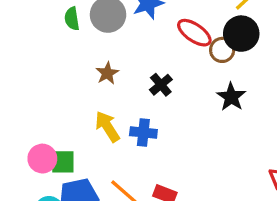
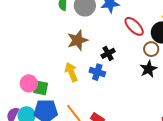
brown circle: (222, 50) -> (151, 49), moved
brown star: (107, 73) -> (78, 40), size x1.5
blue cross: (143, 133) -> (97, 72), moved

